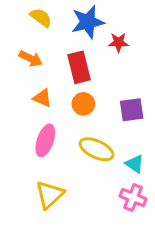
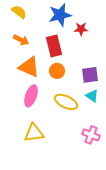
yellow semicircle: (41, 18) -> (19, 12), moved
orange triangle: (42, 98) -> (29, 67), size x1.6
cyan triangle: (135, 164) -> (92, 96), moved
yellow triangle: (50, 195) -> (34, 133), turned 35

